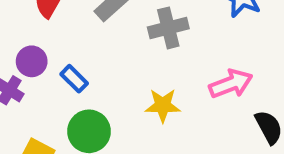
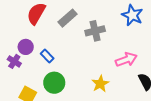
yellow star: (163, 105) -> (100, 84), moved, turned -30

